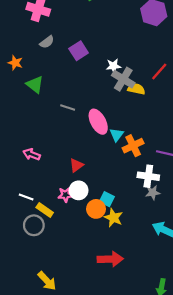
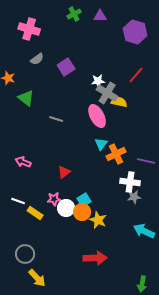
red line: (159, 71) -> (136, 75), moved
pink ellipse: (98, 122) -> (97, 116), moved
white circle: (79, 190) -> (66, 208), moved
cyan square: (107, 199) -> (84, 200), moved, turned 32
gray circle: (34, 225) -> (25, 254), moved

